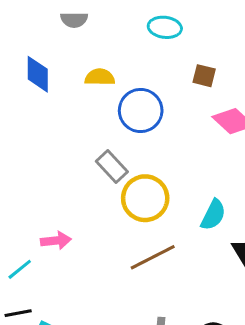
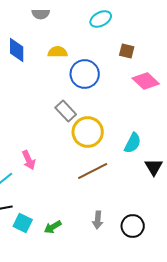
cyan ellipse: (165, 27) -> (101, 19), turned -35
pink arrow: (56, 241) -> (29, 160), turned 72

